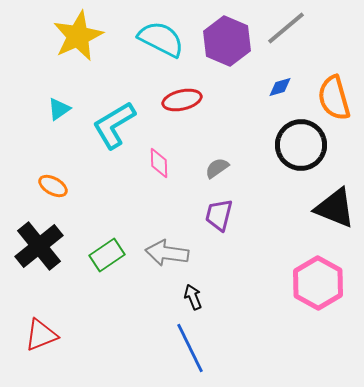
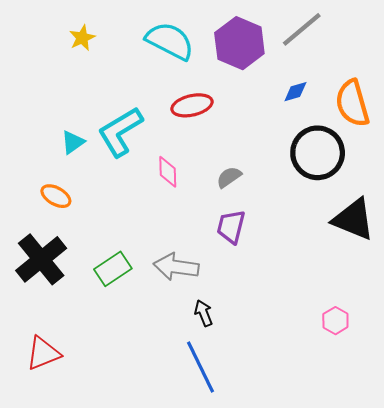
yellow star: (78, 36) -> (82, 38), size x0.5
cyan triangle: (59, 109) -> (73, 142), moved
pink hexagon: (318, 283) -> (335, 321), moved, size x0.5

